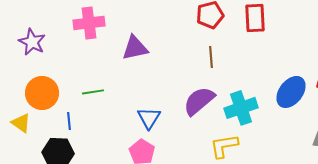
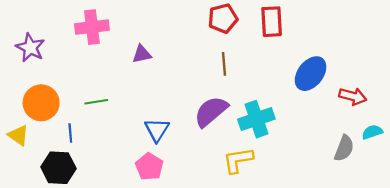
purple triangle: (135, 48) -> (142, 54), size x0.7
blue ellipse: (291, 92) -> (311, 74), moved

